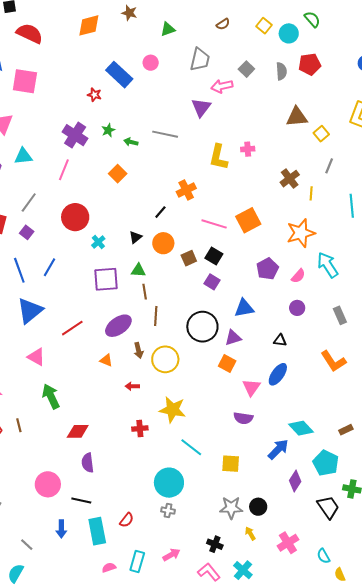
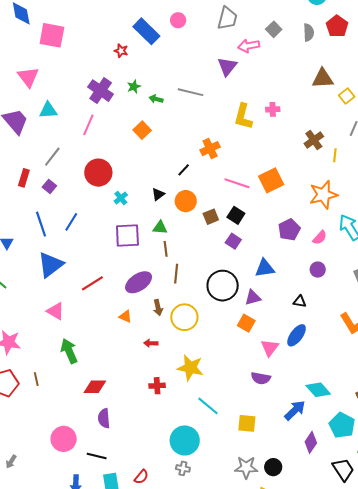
red pentagon: (310, 64) -> (337, 26), turned -30

